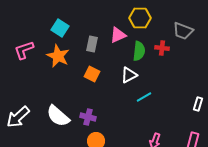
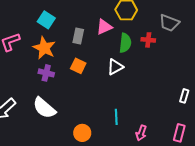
cyan line: (144, 97) -> (116, 117), moved, turned -63
purple cross: (88, 117) -> (46, 73), moved

